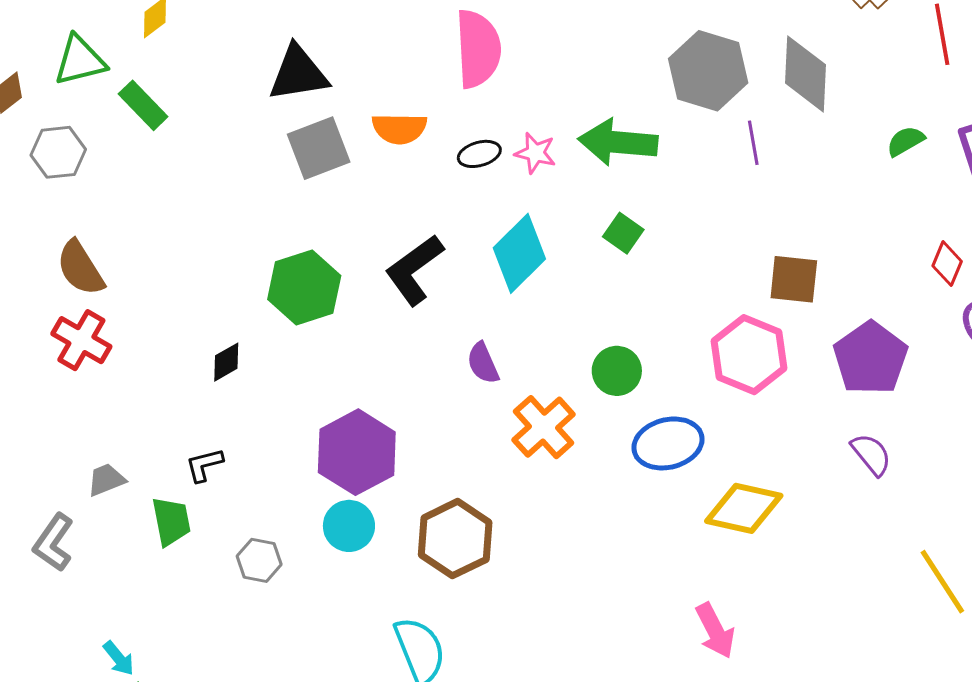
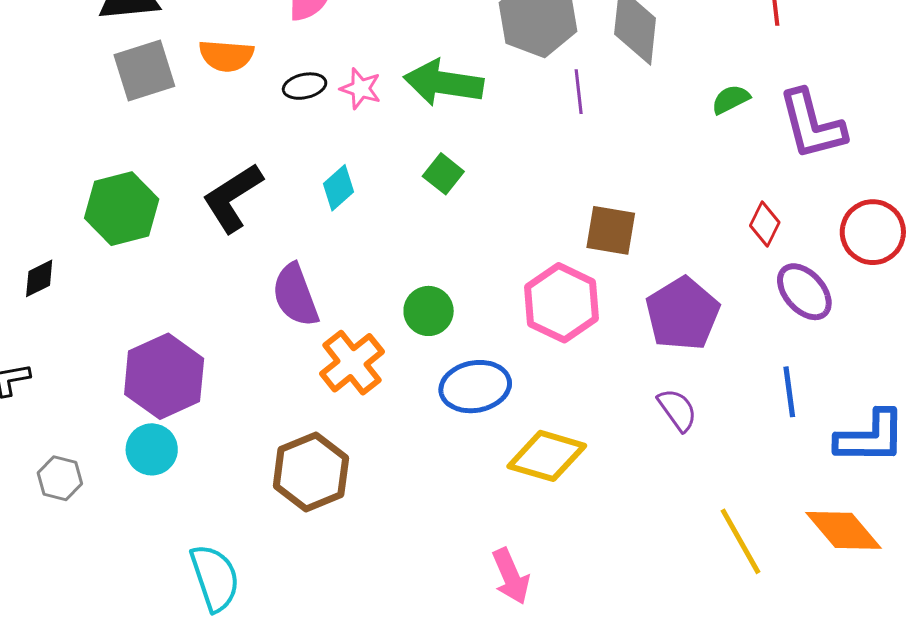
cyan diamond: (519, 253) -> (338, 188), size x0.6
purple semicircle: (483, 363) -> (295, 295), size x1.5
brown hexagon: (455, 539) -> (311, 472), moved

